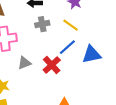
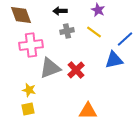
blue line: (67, 47) -> (125, 39), moved
gray triangle: (24, 63) -> (50, 68), size x1.6

